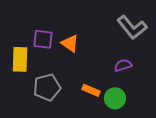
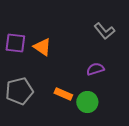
gray L-shape: (132, 27) -> (104, 31), size x0.7

